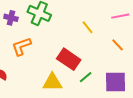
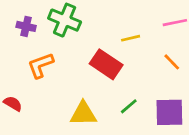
yellow line: (88, 27) -> (131, 38), turned -64
red rectangle: (69, 59) -> (106, 64), moved

